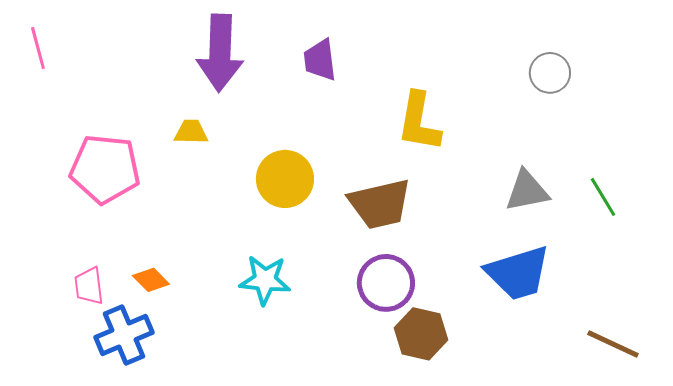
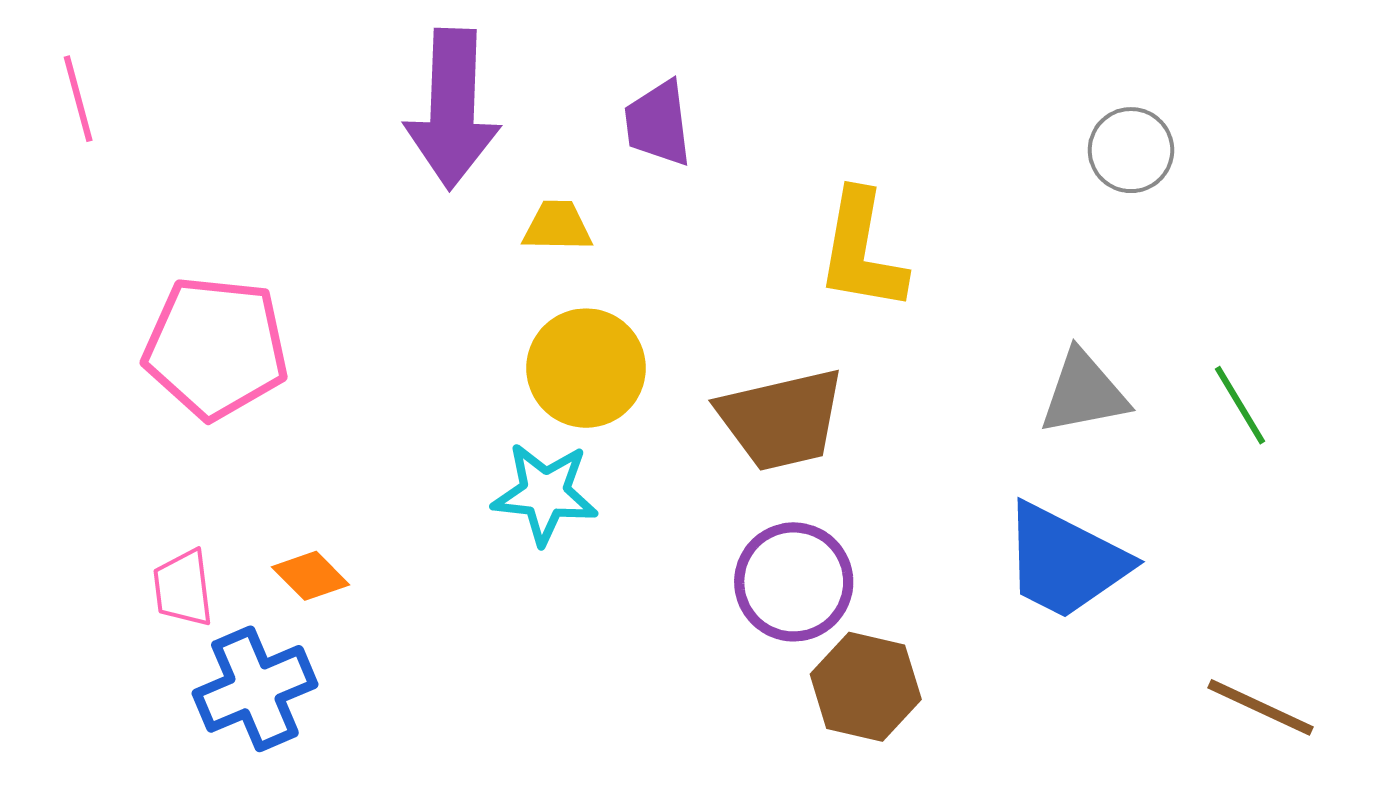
yellow trapezoid: (191, 132) -> (557, 226), moved
blue trapezoid: (518, 273) -> (1065, 561), turned 44
cyan star: (265, 280) -> (545, 494), moved

